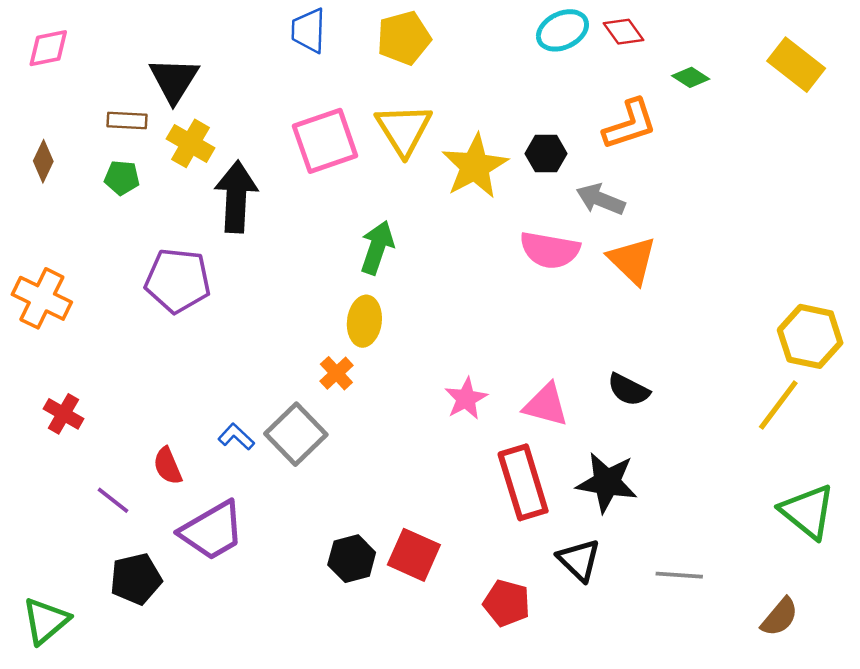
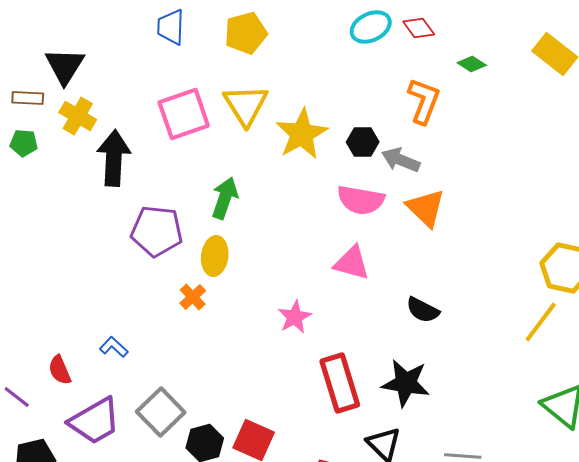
orange L-shape: (630, 124) -> (424, 101), turned -51
black hexagon: (546, 154) -> (363, 142), moved
purple pentagon: (178, 281) -> (157, 231), moved
pink triangle: (546, 405) -> (352, 263), moved
gray square: (296, 434) -> (161, 412), moved

